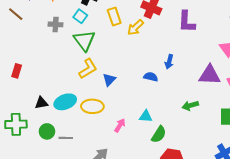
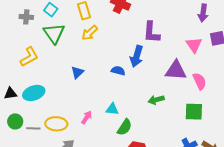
purple L-shape: (187, 22) -> (151, 32), moved
yellow arrow: (135, 27) -> (90, 33), moved
blue arrow: (169, 62) -> (137, 56), size x1.5
yellow L-shape: (88, 69) -> (29, 57), moved
yellow ellipse: (92, 106) -> (56, 124), moved

